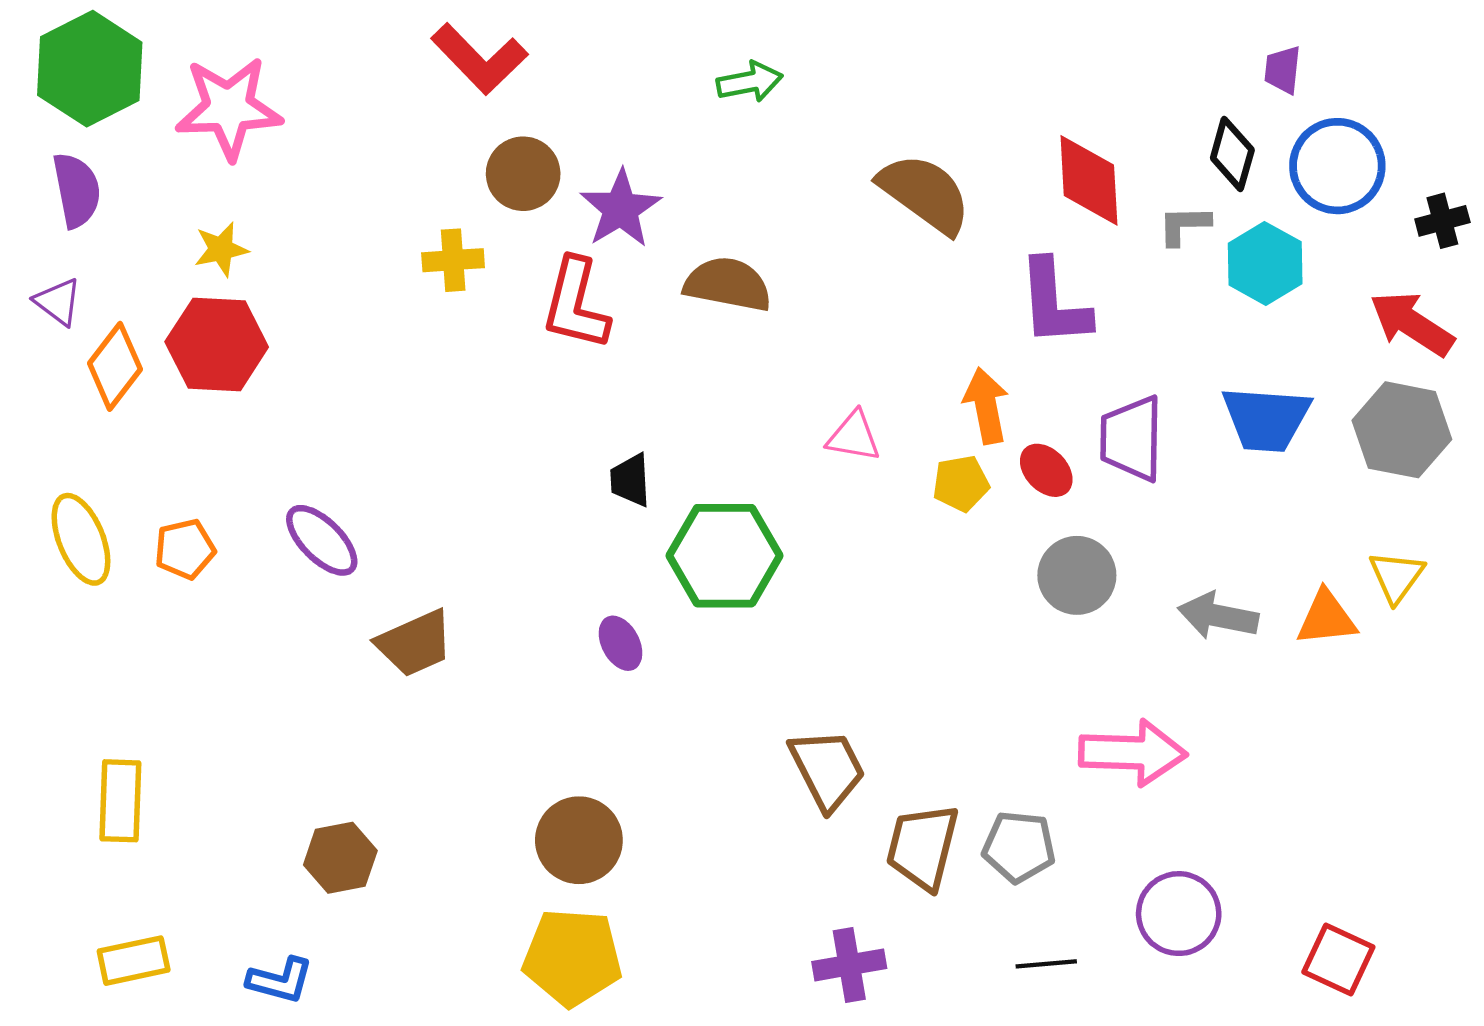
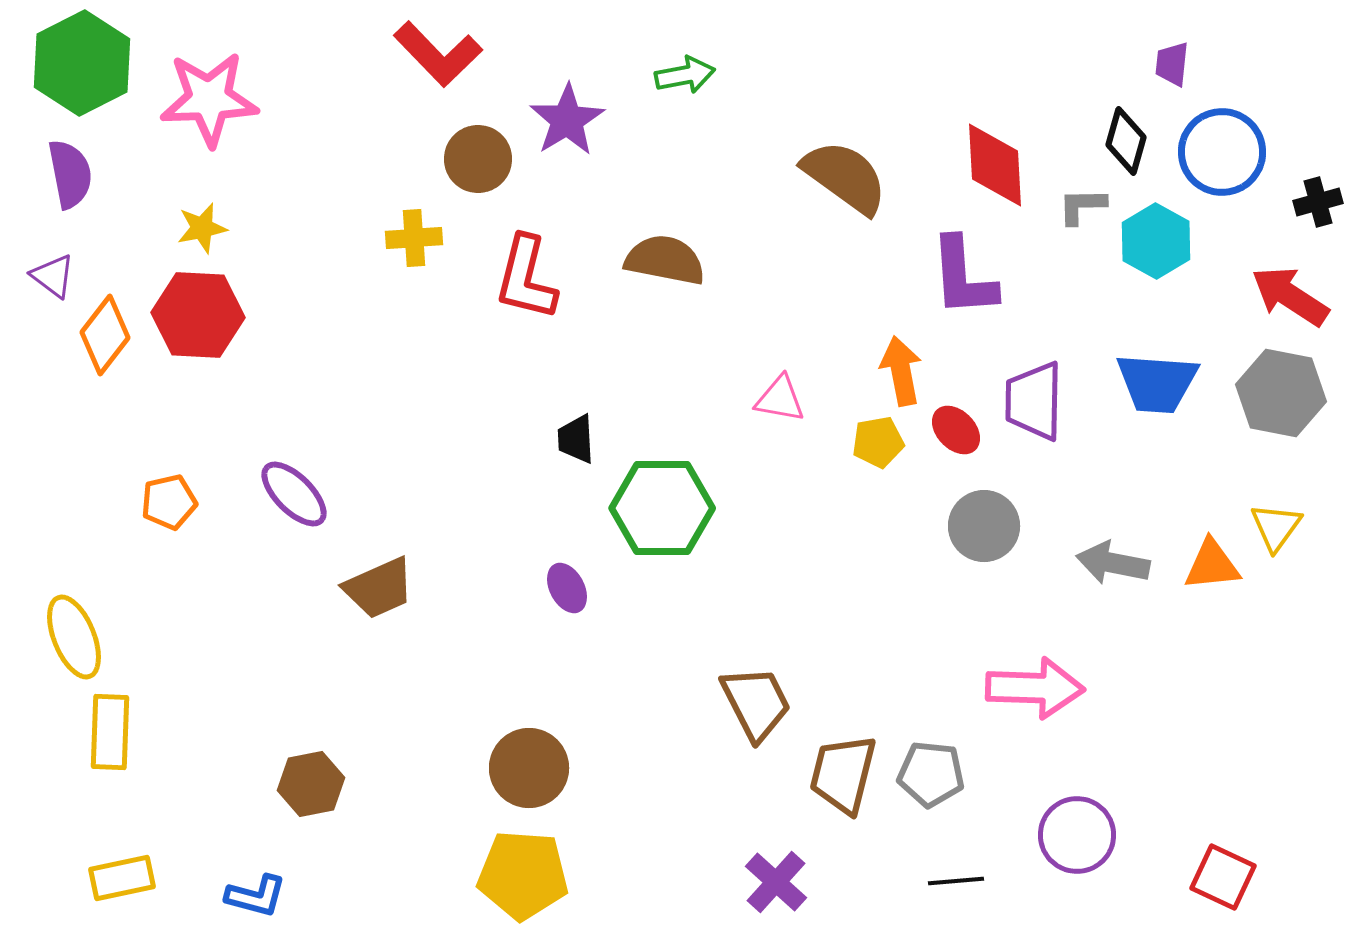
purple star: (621, 209) -> (567, 120), moved
yellow ellipse: (81, 539) -> (74, 637), moved
purple cross: (849, 965) -> (776, 882), turned -38

